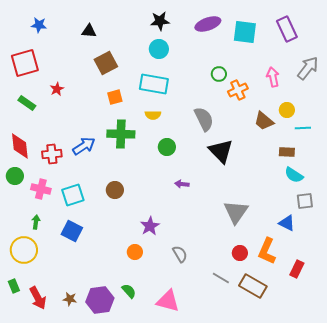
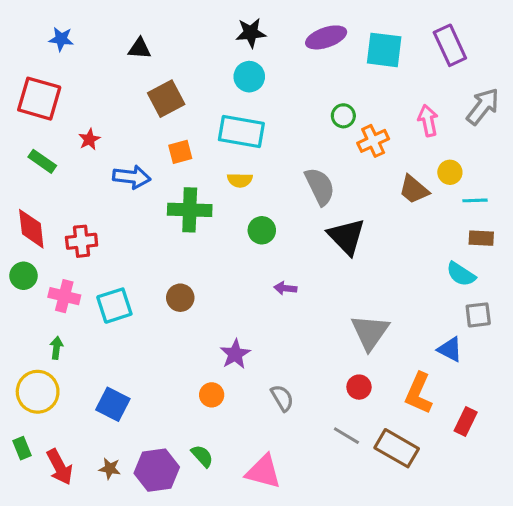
red square: (25, 63) -> (39, 99), turned 32
blue arrow: (84, 146) -> (132, 177), moved, turned 40
brown rectangle: (287, 152) -> (481, 238), moved
blue square: (72, 231) -> (113, 404), moved
red circle: (240, 253) -> (359, 387), moved

